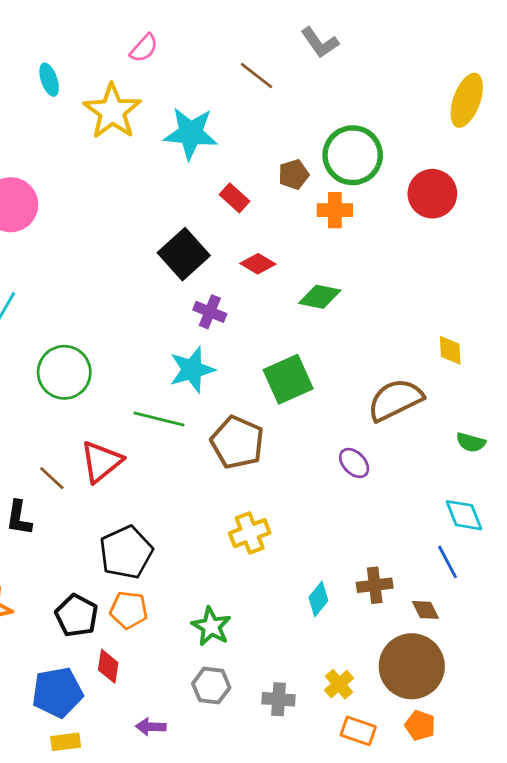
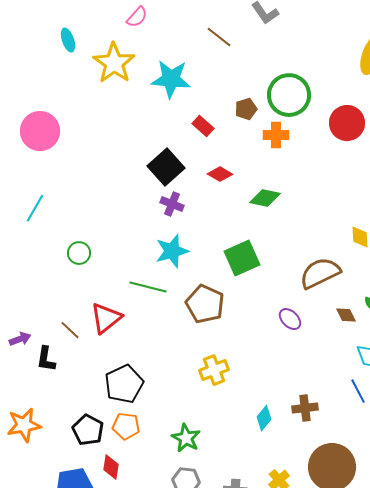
purple cross: (210, 312) -> (172, 204), moved
green circle: (64, 372) -> (79, 253), size x0.6
brown diamond: (426, 610) -> (346, 315), moved

